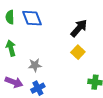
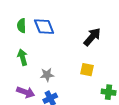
yellow square: (78, 52) -> (87, 70), moved, turned -32

